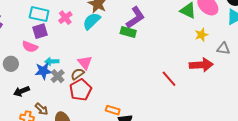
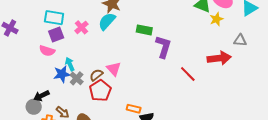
pink cross: (65, 18) -> (81, 27), moved
purple L-shape: (135, 18) -> (163, 47), moved, turned -35
yellow star: (201, 35) -> (216, 19), moved
cyan arrow: (52, 61) -> (70, 64), turned 72
pink triangle: (85, 63) -> (114, 69), moved
gray circle: (11, 64) -> (34, 107), moved

